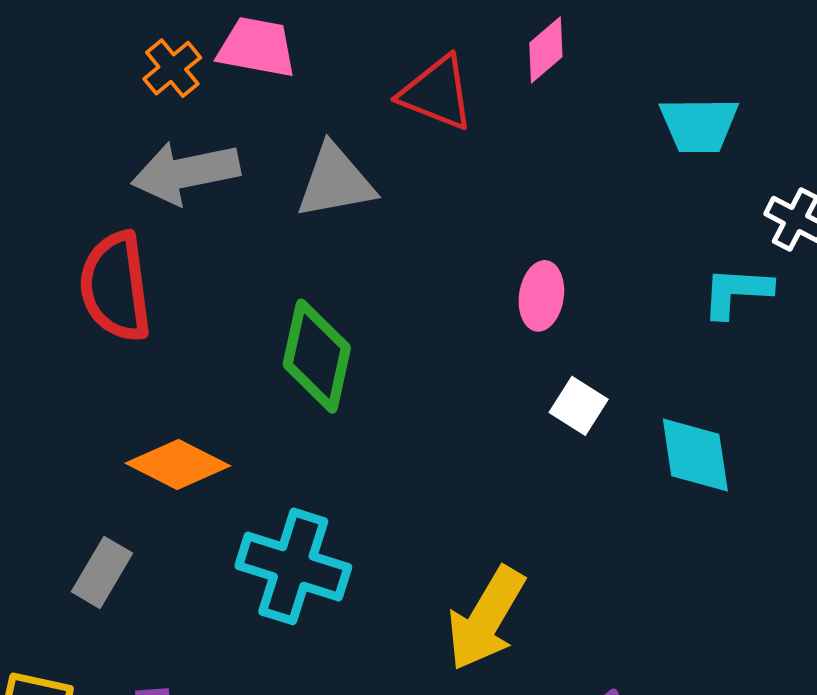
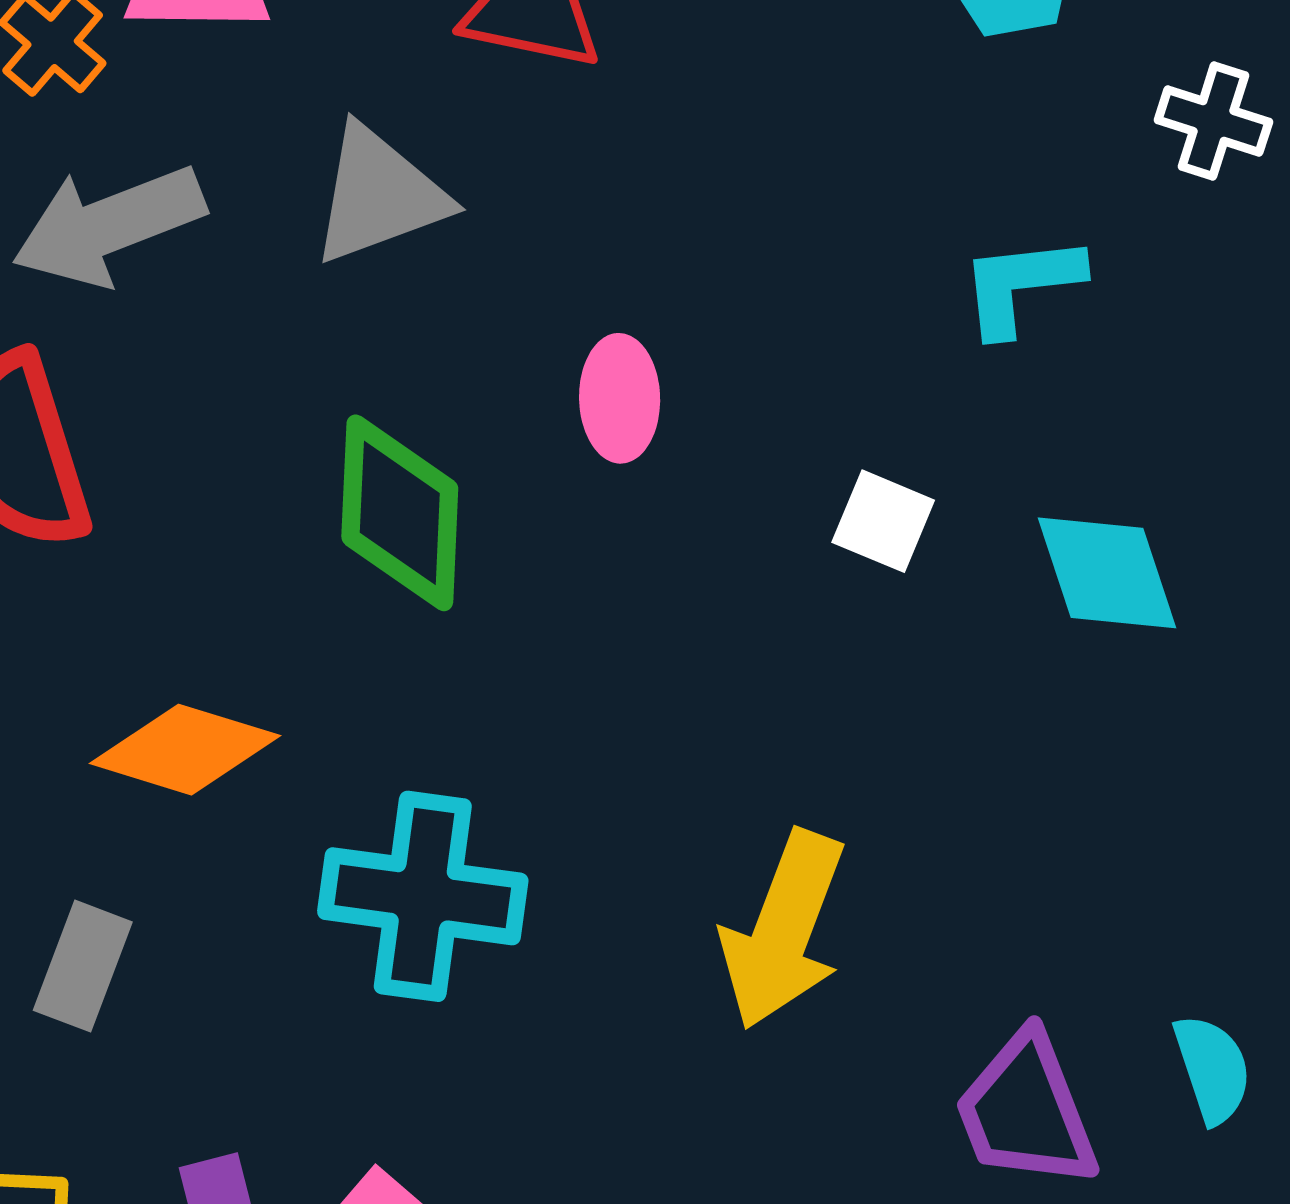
cyan L-shape: (737, 292) -> (1021, 285), moved
pink ellipse: (541, 296) -> (620, 398), moved

